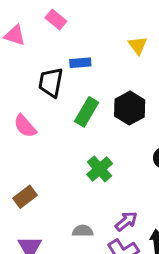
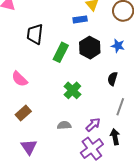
blue rectangle: (80, 63) -> (80, 19), moved
pink semicircle: (25, 126) -> (20, 79), moved
gray semicircle: (83, 231) -> (64, 125), moved

